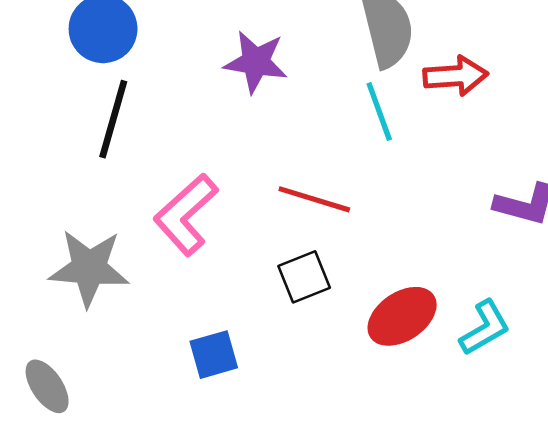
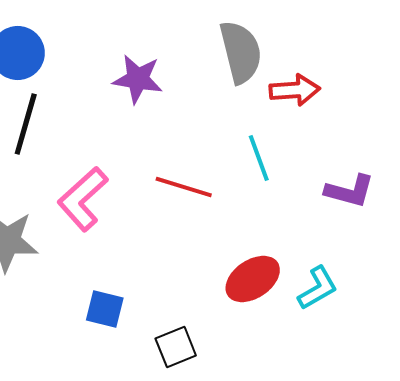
cyan line: (379, 112) -> (259, 158), moved
black square: (304, 277) -> (176, 347), moved
blue square: (214, 355) -> (105, 309), turned 30

